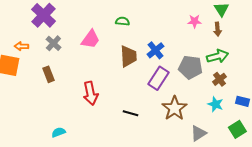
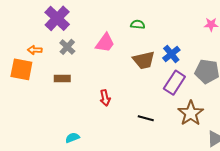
brown trapezoid: (128, 56) -> (144, 60), turned 80
brown rectangle: (48, 74) -> (62, 79), turned -70
red arrow: (90, 93) -> (105, 98), size x0.7

